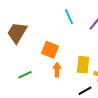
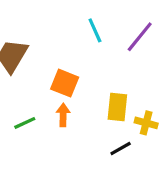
orange arrow: (57, 70) -> (63, 115), moved

